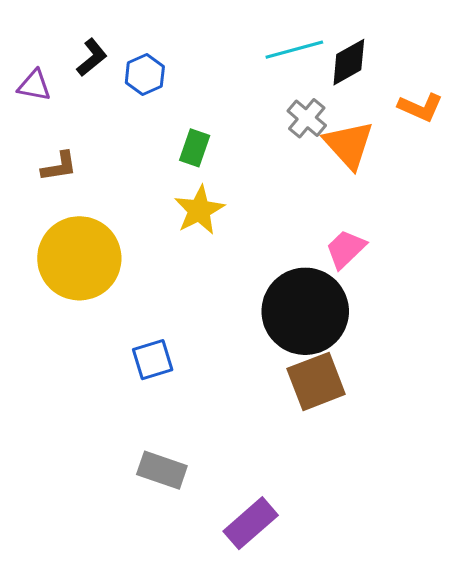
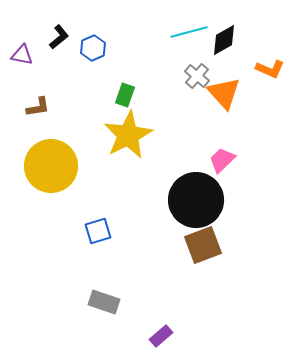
yellow star: (199, 210) -> (128, 135), size x1.5
purple rectangle: (251, 523) -> (161, 336), size x0.7

